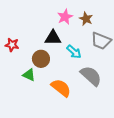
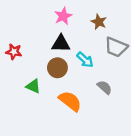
pink star: (65, 17) -> (63, 16), moved
brown circle: (41, 59) -> (57, 68), moved
gray semicircle: (91, 76) -> (105, 87), size x0.6

